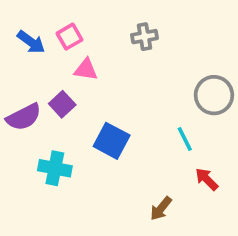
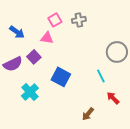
pink square: (69, 37) -> (55, 20), moved
blue arrow: (31, 42) -> (17, 32), moved
cyan cross: (55, 168) -> (30, 92), turned 36

